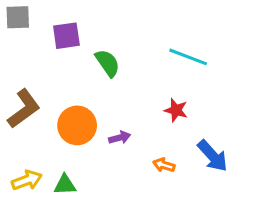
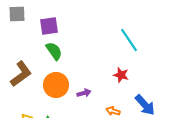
cyan line: (188, 57) -> (129, 40), turned 35
green semicircle: (108, 63) -> (54, 51), moved

